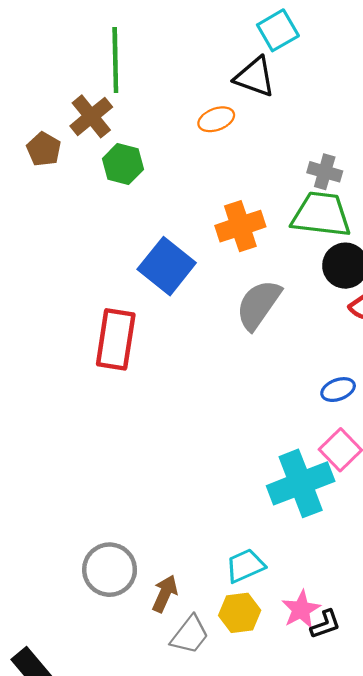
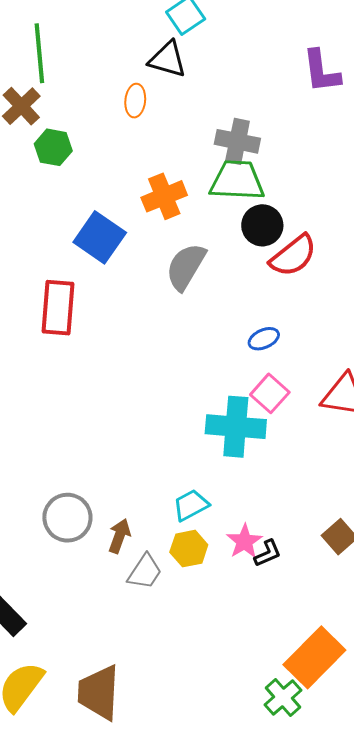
orange ellipse: (216, 119) -> (135, 101), turned -60
gray cross: (325, 172) -> (237, 141), size x1.4
cyan cross: (301, 483) -> (236, 427), turned 30

